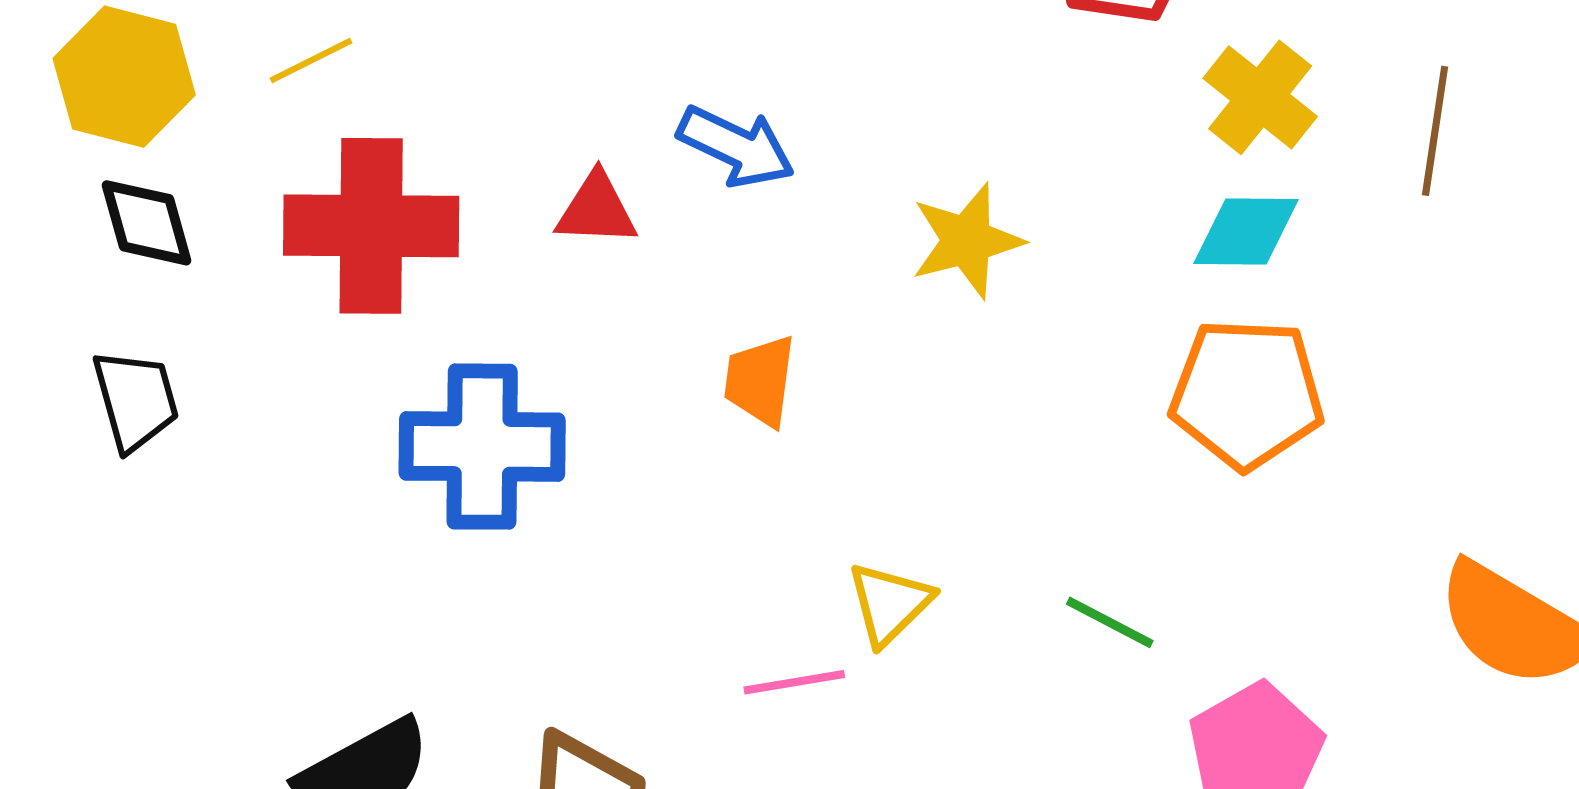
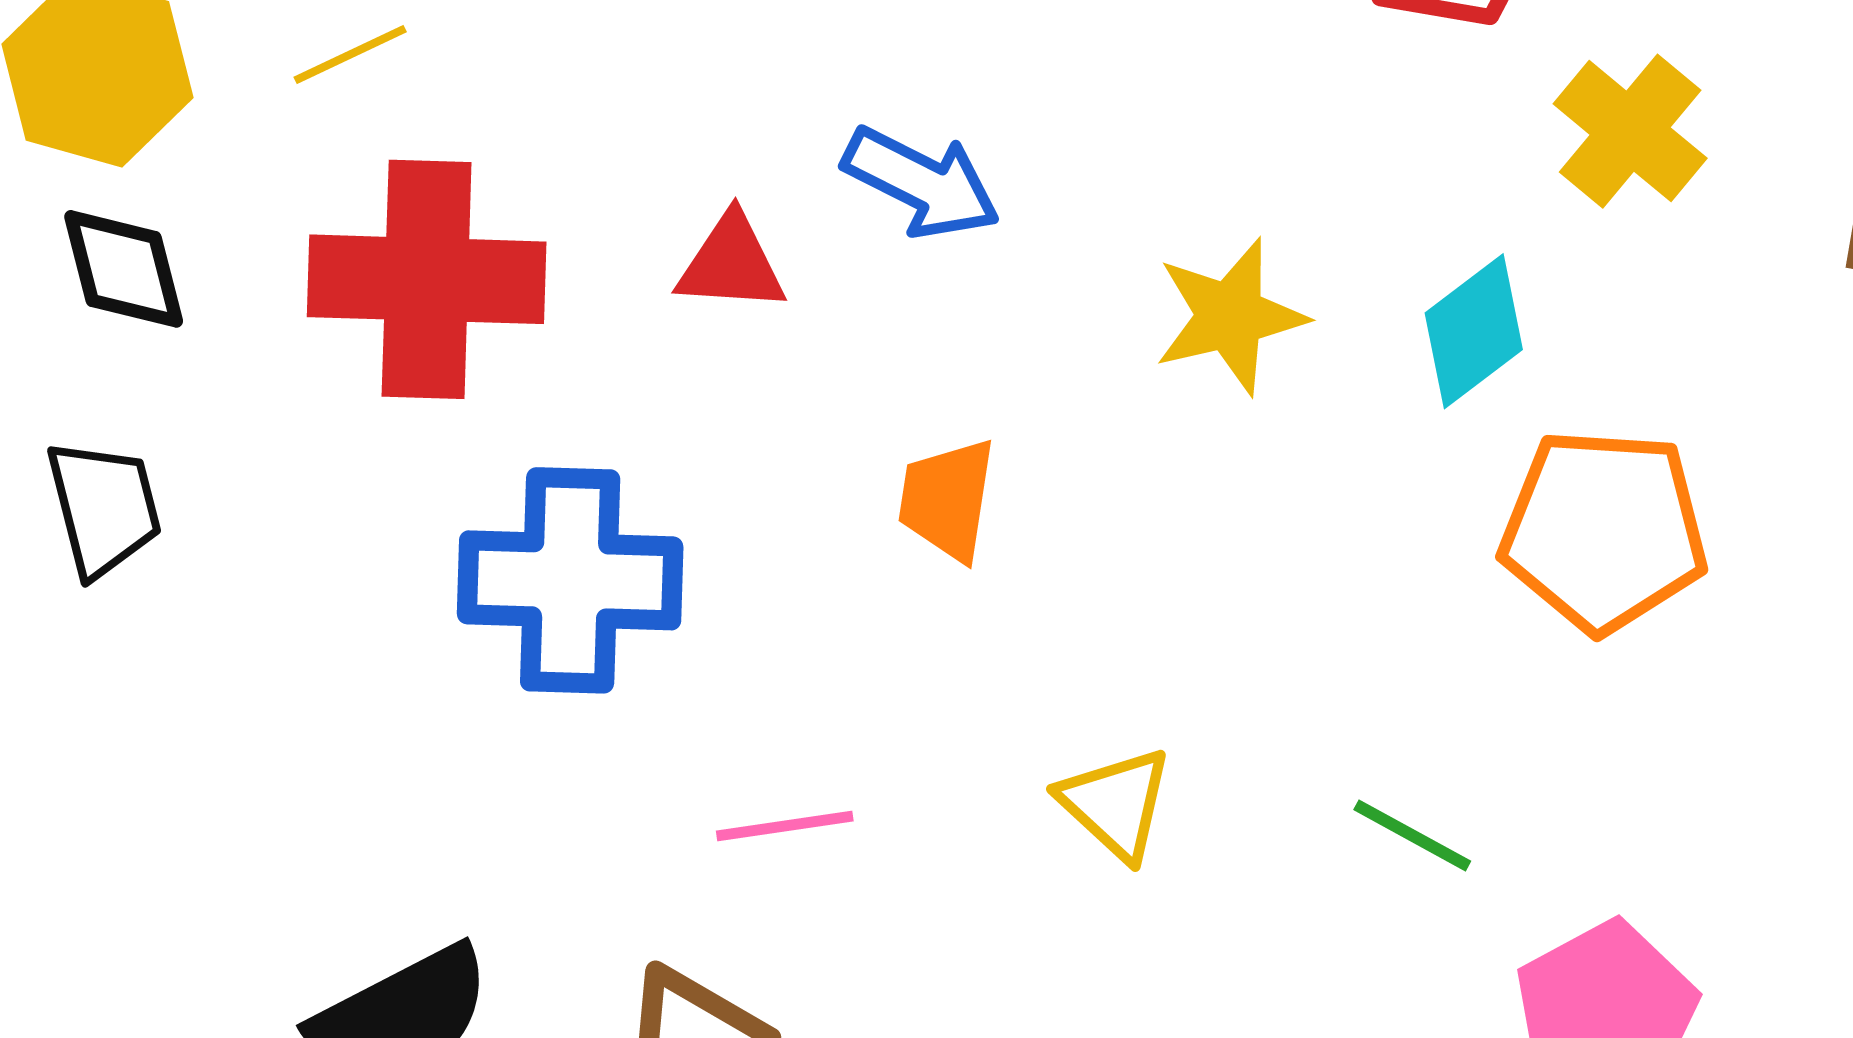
cyan diamond: (1246, 232) -> (1474, 331), moved, turned -39
yellow triangle: (890, 603) -> (1116, 804), turned -34
pink line: (794, 682) -> (785, 826), moved

